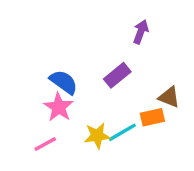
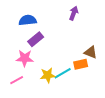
purple rectangle: (117, 75) -> (36, 39), moved
blue semicircle: (64, 82) -> (28, 20), moved, turned -42
pink star: (59, 107) -> (25, 58), turned -30

